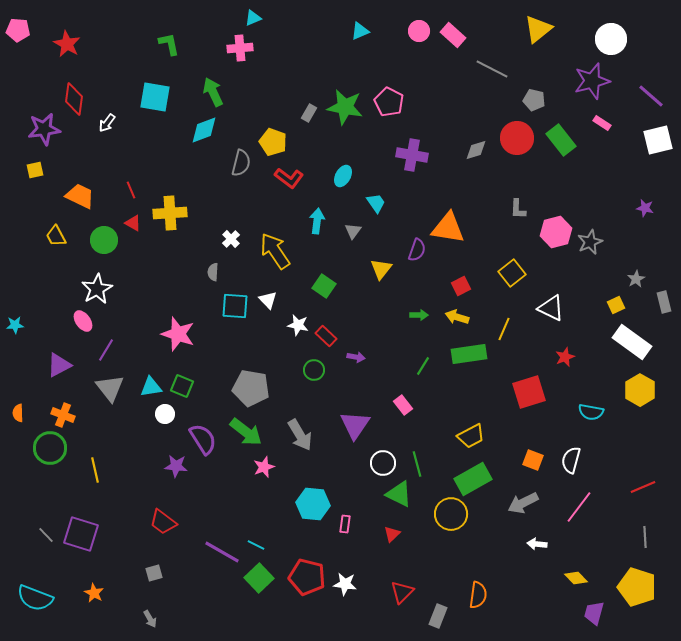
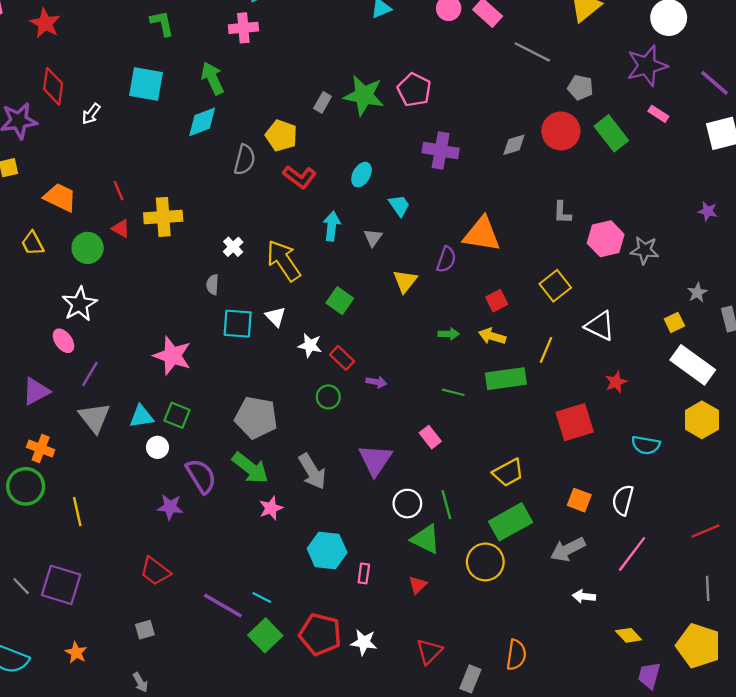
gray star: (590, 242) -> (645, 250), turned 30
green line: (423, 366) -> (453, 392), turned 72

